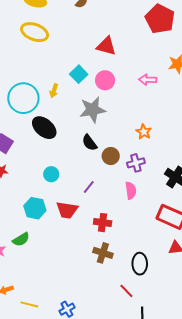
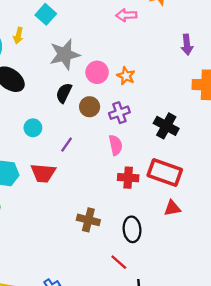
pink circle: (105, 80) -> (97, 72), moved
black semicircle: (89, 143) -> (64, 93), turned 66
cyan circle: (51, 174) -> (33, 128), moved
red cross: (103, 223) -> (128, 178), moved

